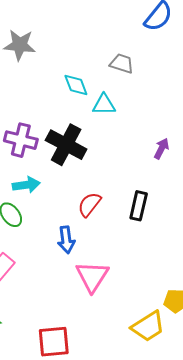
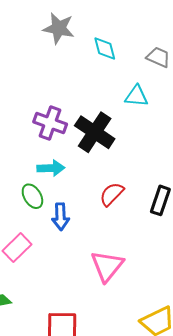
cyan diamond: (76, 85) -> (105, 49), moved
blue arrow: (66, 240) -> (60, 217), moved

